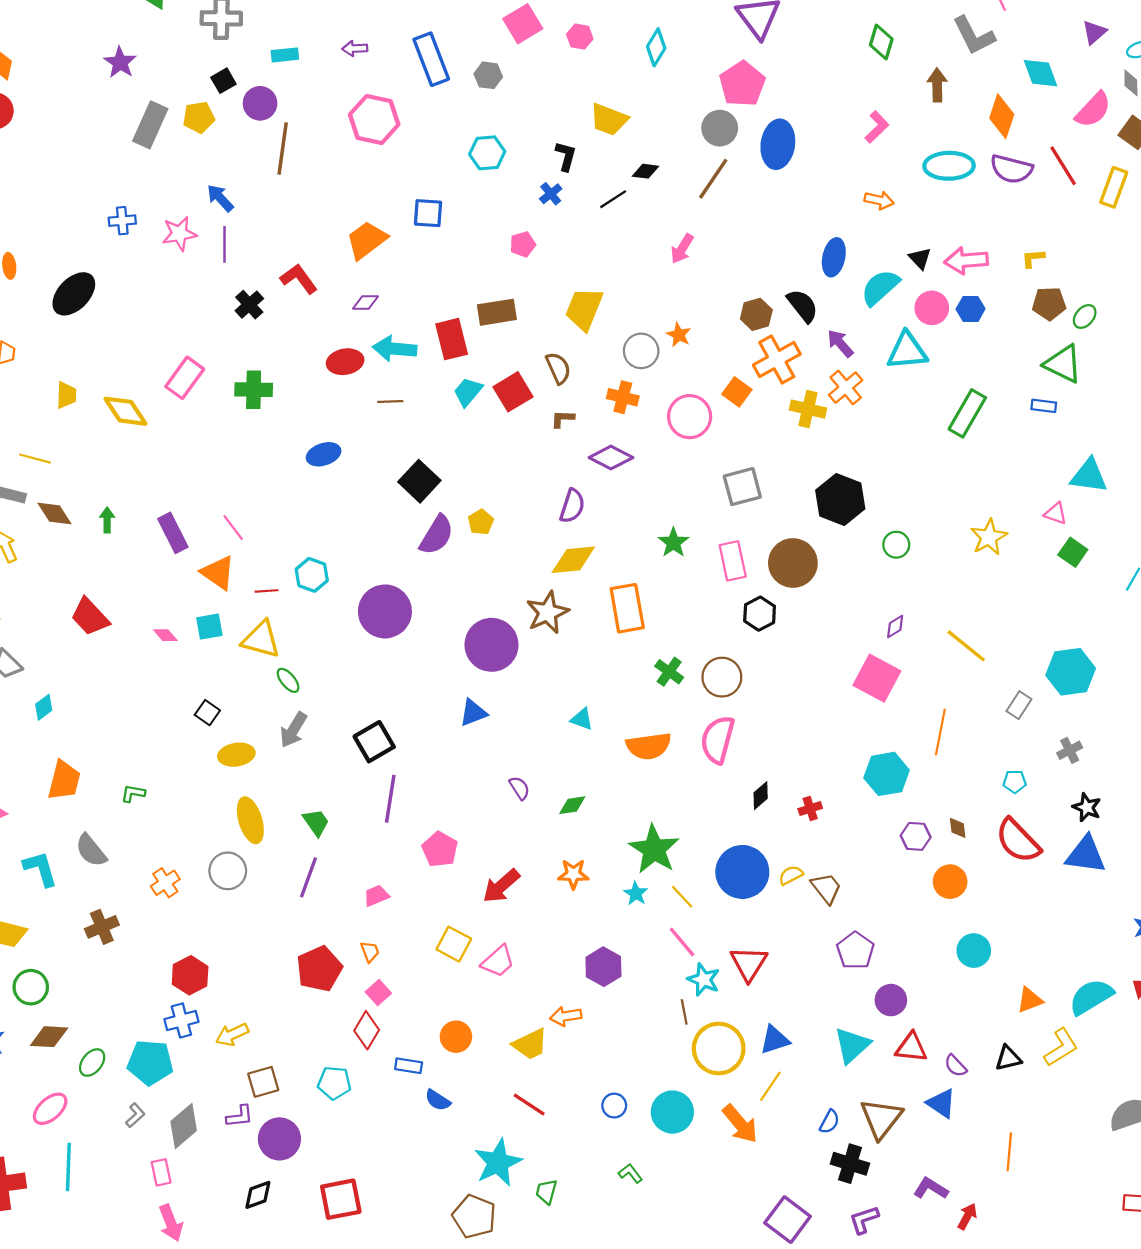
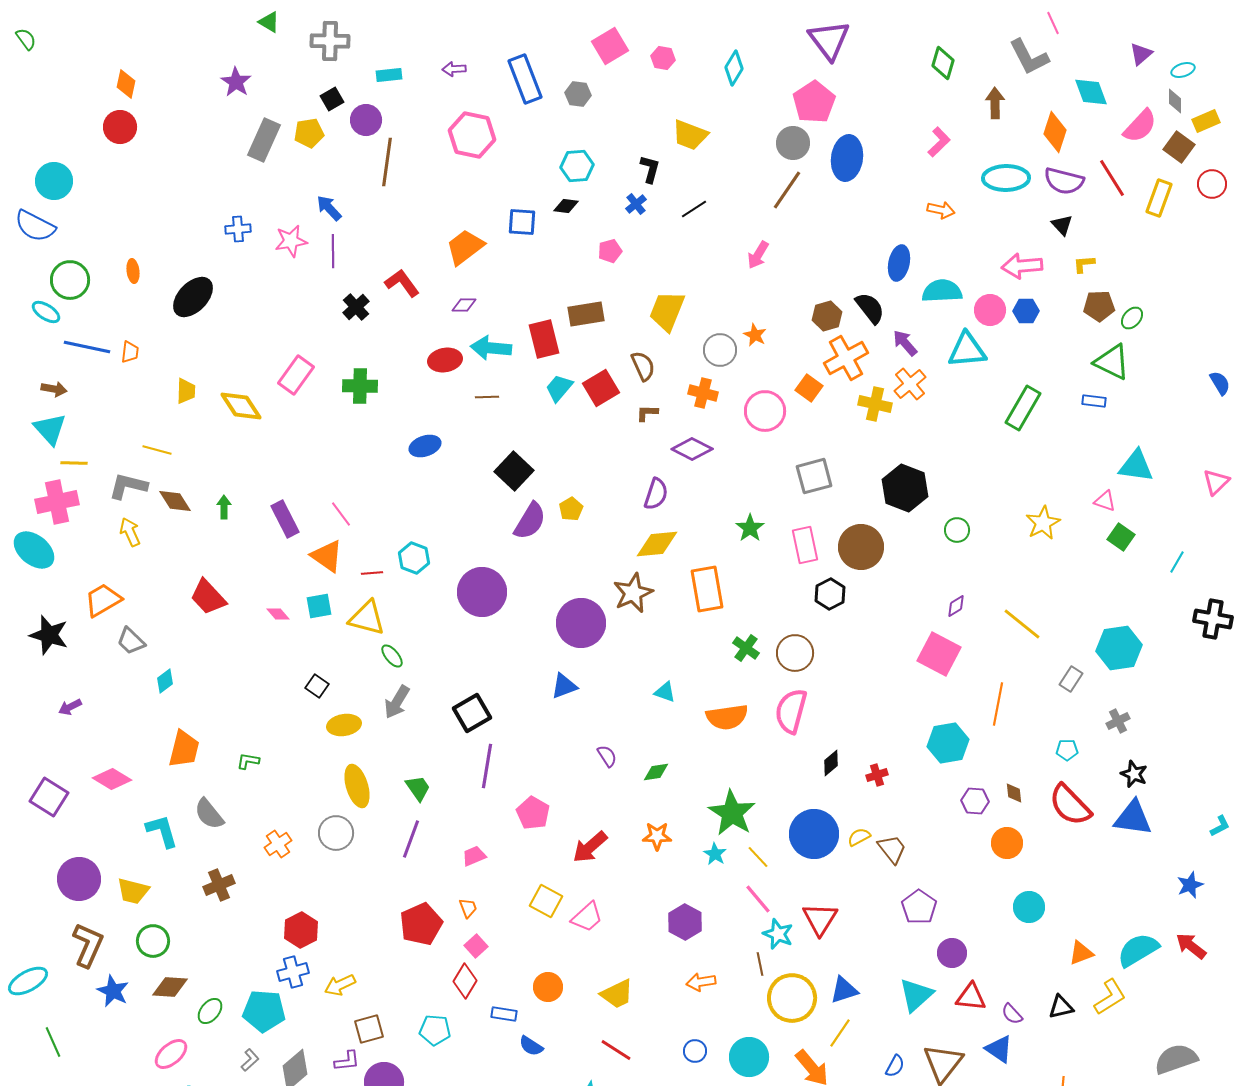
black diamond: (645, 171) -> (566, 206), moved
black triangle: (920, 258) -> (1062, 225), moved
cyan semicircle: (880, 287) -> (942, 291), turned 39
orange arrow: (566, 1016) -> (701, 982), moved

